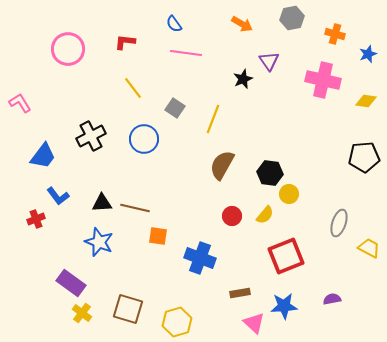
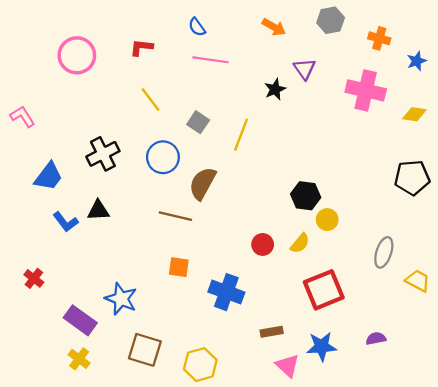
brown semicircle: (222, 165) -> (203, 183), moved
black triangle: (102, 203) -> (98, 210), moved
brown line: (135, 208) -> (175, 216), moved
red cross: (36, 219) -> (34, 278), moved, turned -30
blue star: (99, 242) -> (121, 299), moved
yellow cross: (82, 313) -> (79, 359), moved

